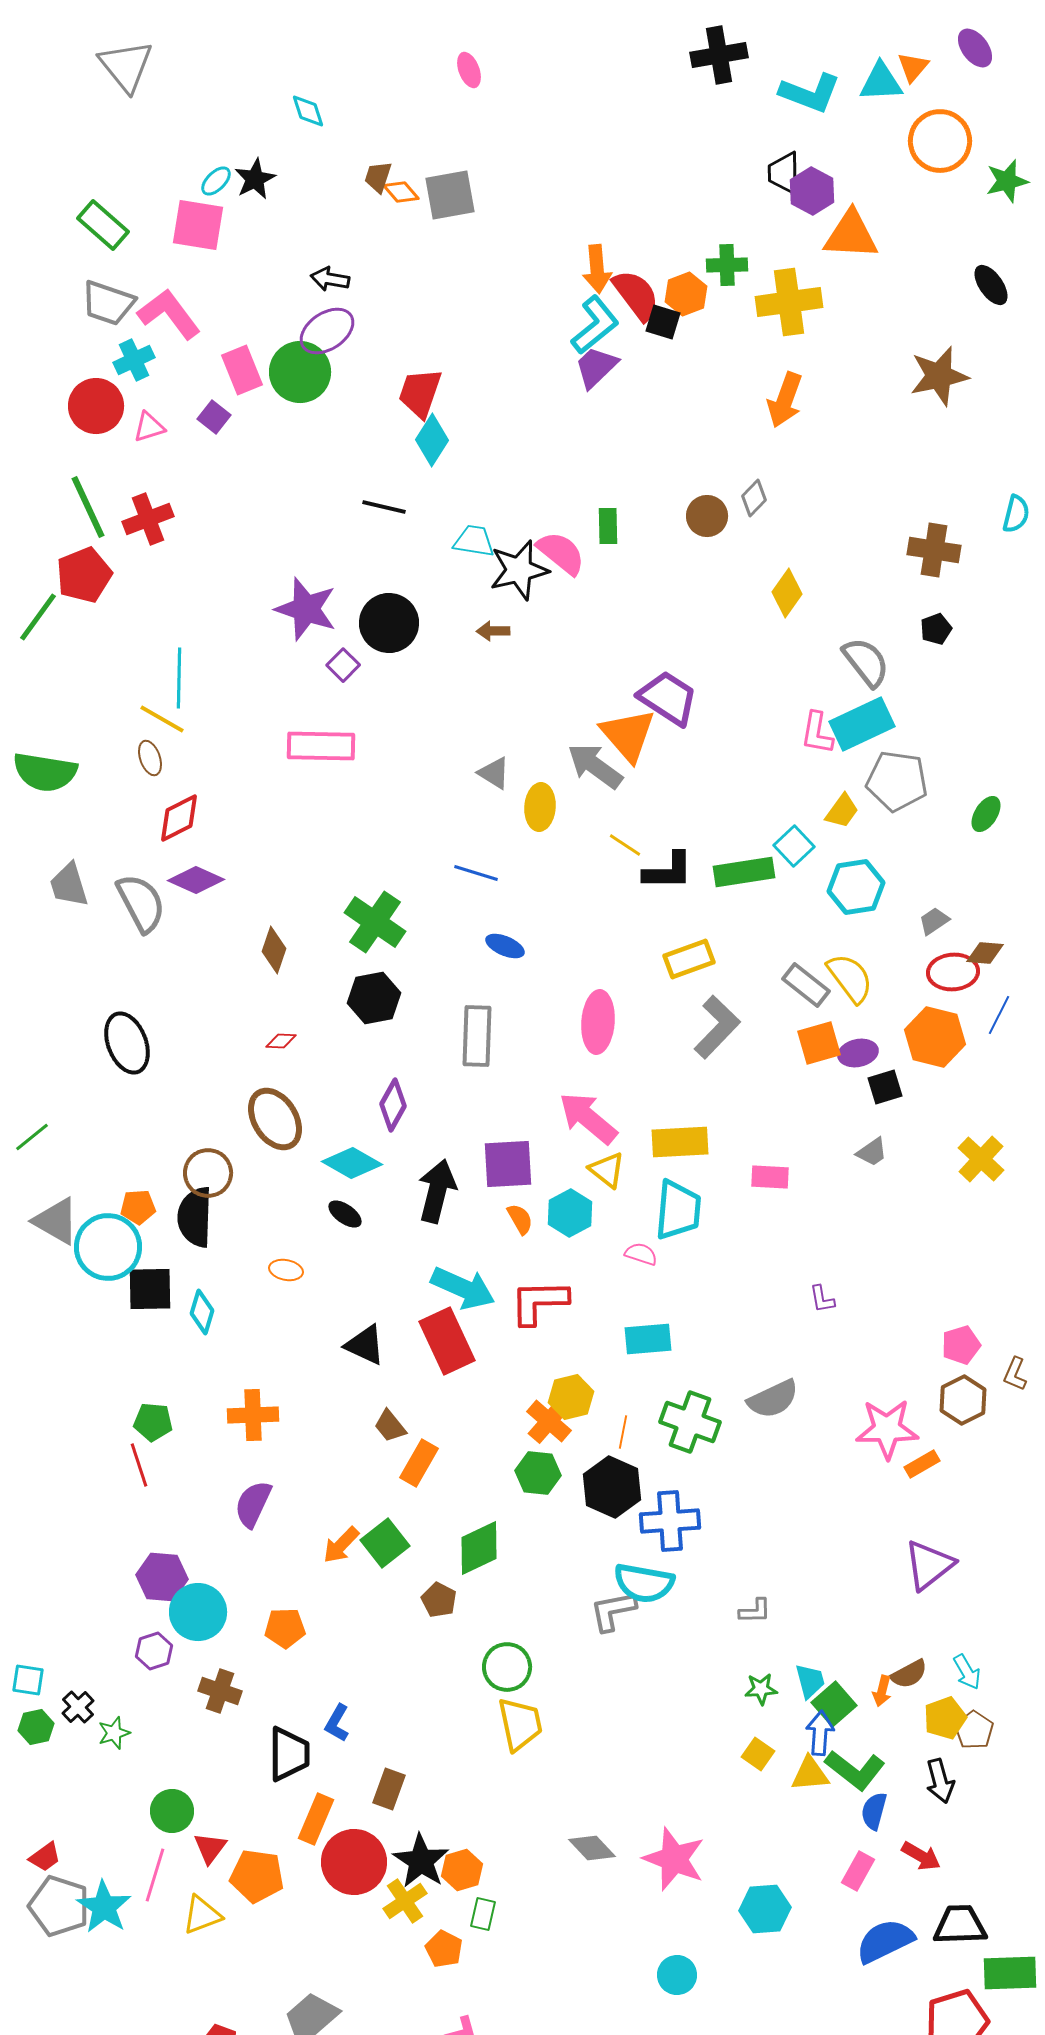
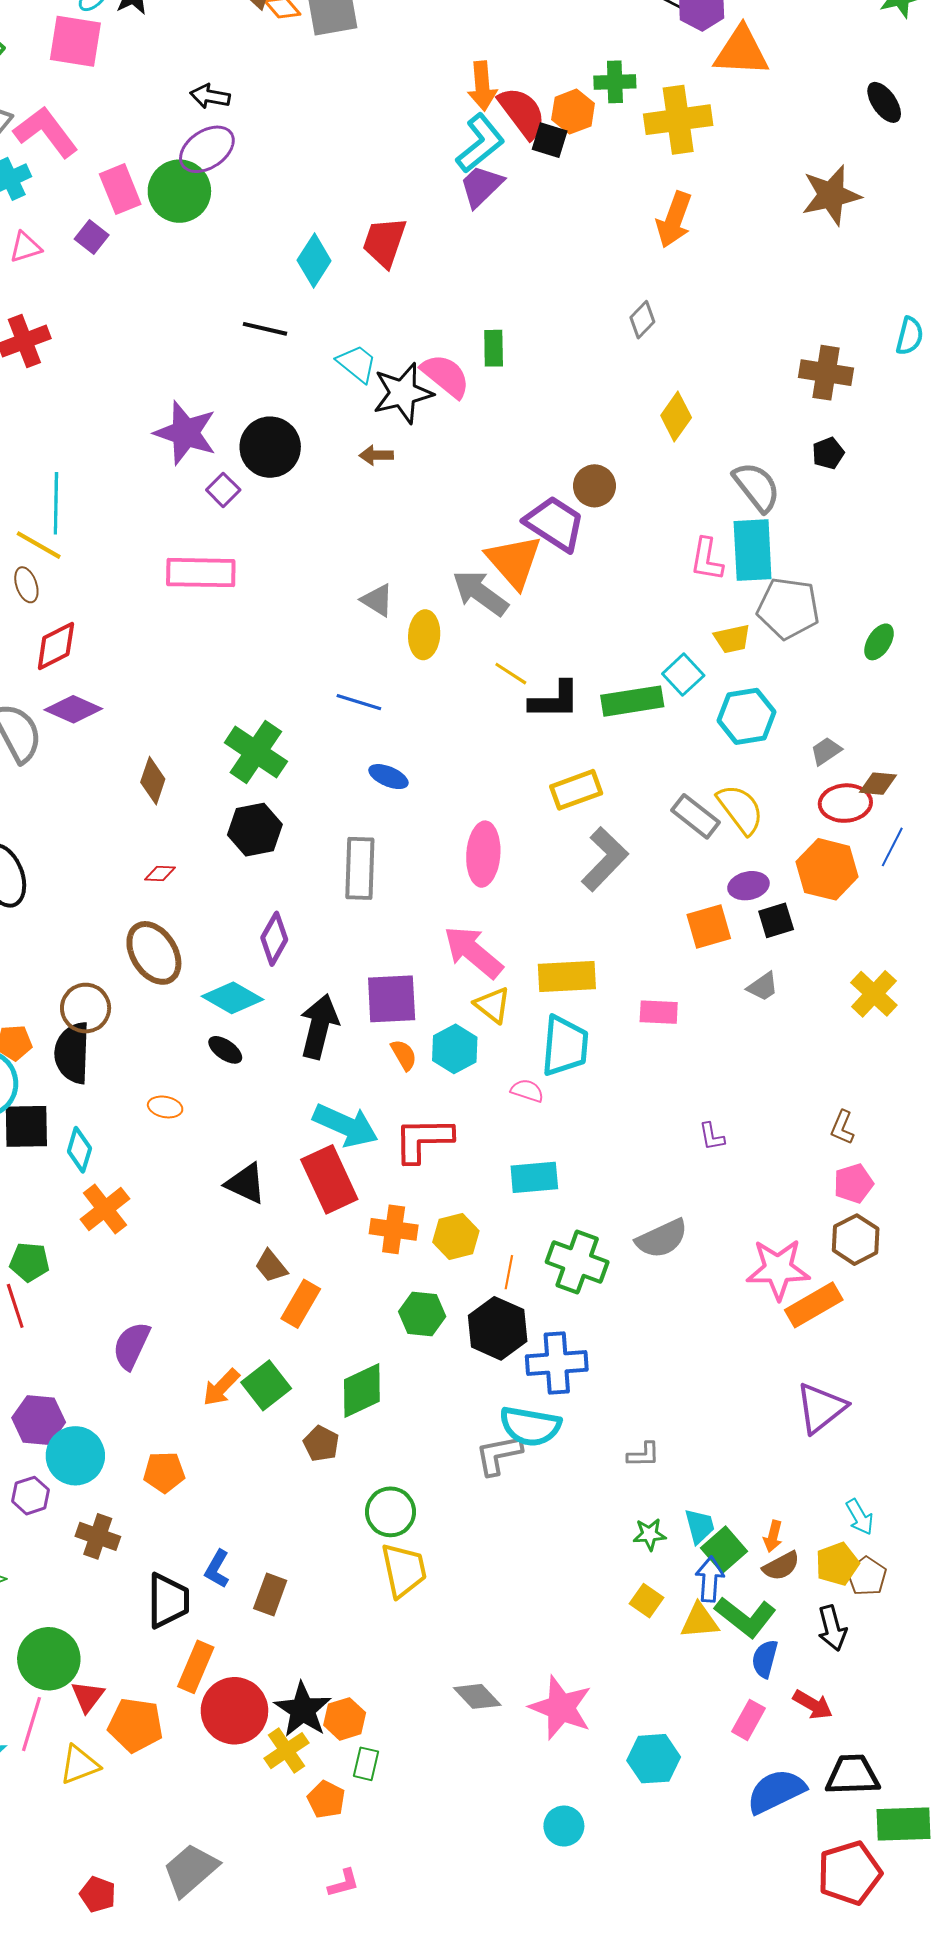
red trapezoid: (420, 393) -> (384, 242), moved
brown circle: (707, 516) -> (594, 486), moved
cyan trapezoid: (474, 541) -> (357, 363), turned 30
cyan rectangle: (862, 724) -> (753, 550), turned -68
yellow trapezoid: (842, 811) -> (732, 639), turned 42
orange square: (819, 1043) -> (709, 926), moved
brown L-shape: (1015, 1374) -> (842, 1127), moved
orange cross: (253, 1415) -> (105, 1209), moved, turned -36
orange cross: (549, 1421) -> (394, 1229), moved, turned -33
orange rectangle: (922, 1464) -> (814, 1305), size x1.6
brown semicircle: (909, 1674) -> (781, 1566), moved
brown rectangle: (389, 1789) -> (270, 1594), moved
green circle: (172, 1811) -> (49, 1659), size x1.4

